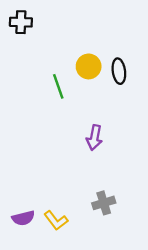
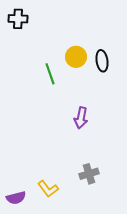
purple semicircle: (23, 218) -> (16, 198), moved

